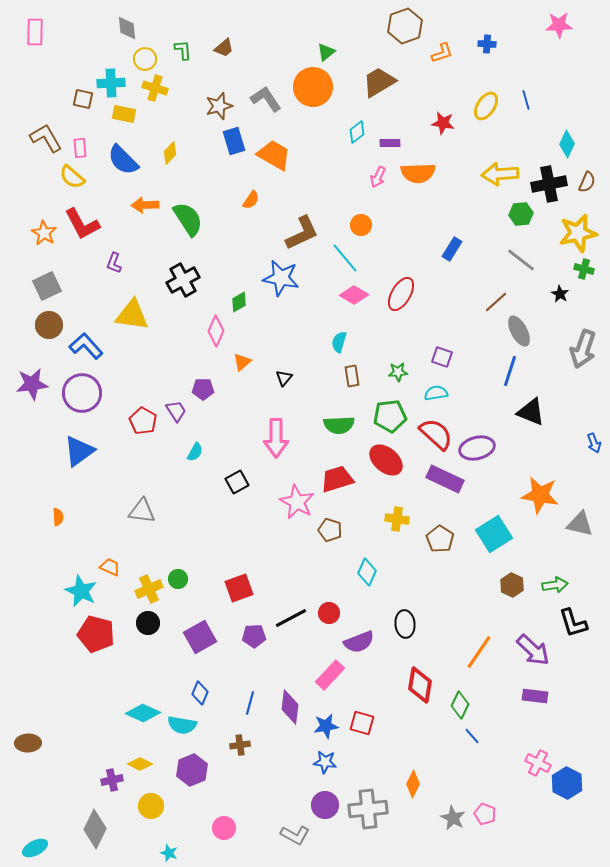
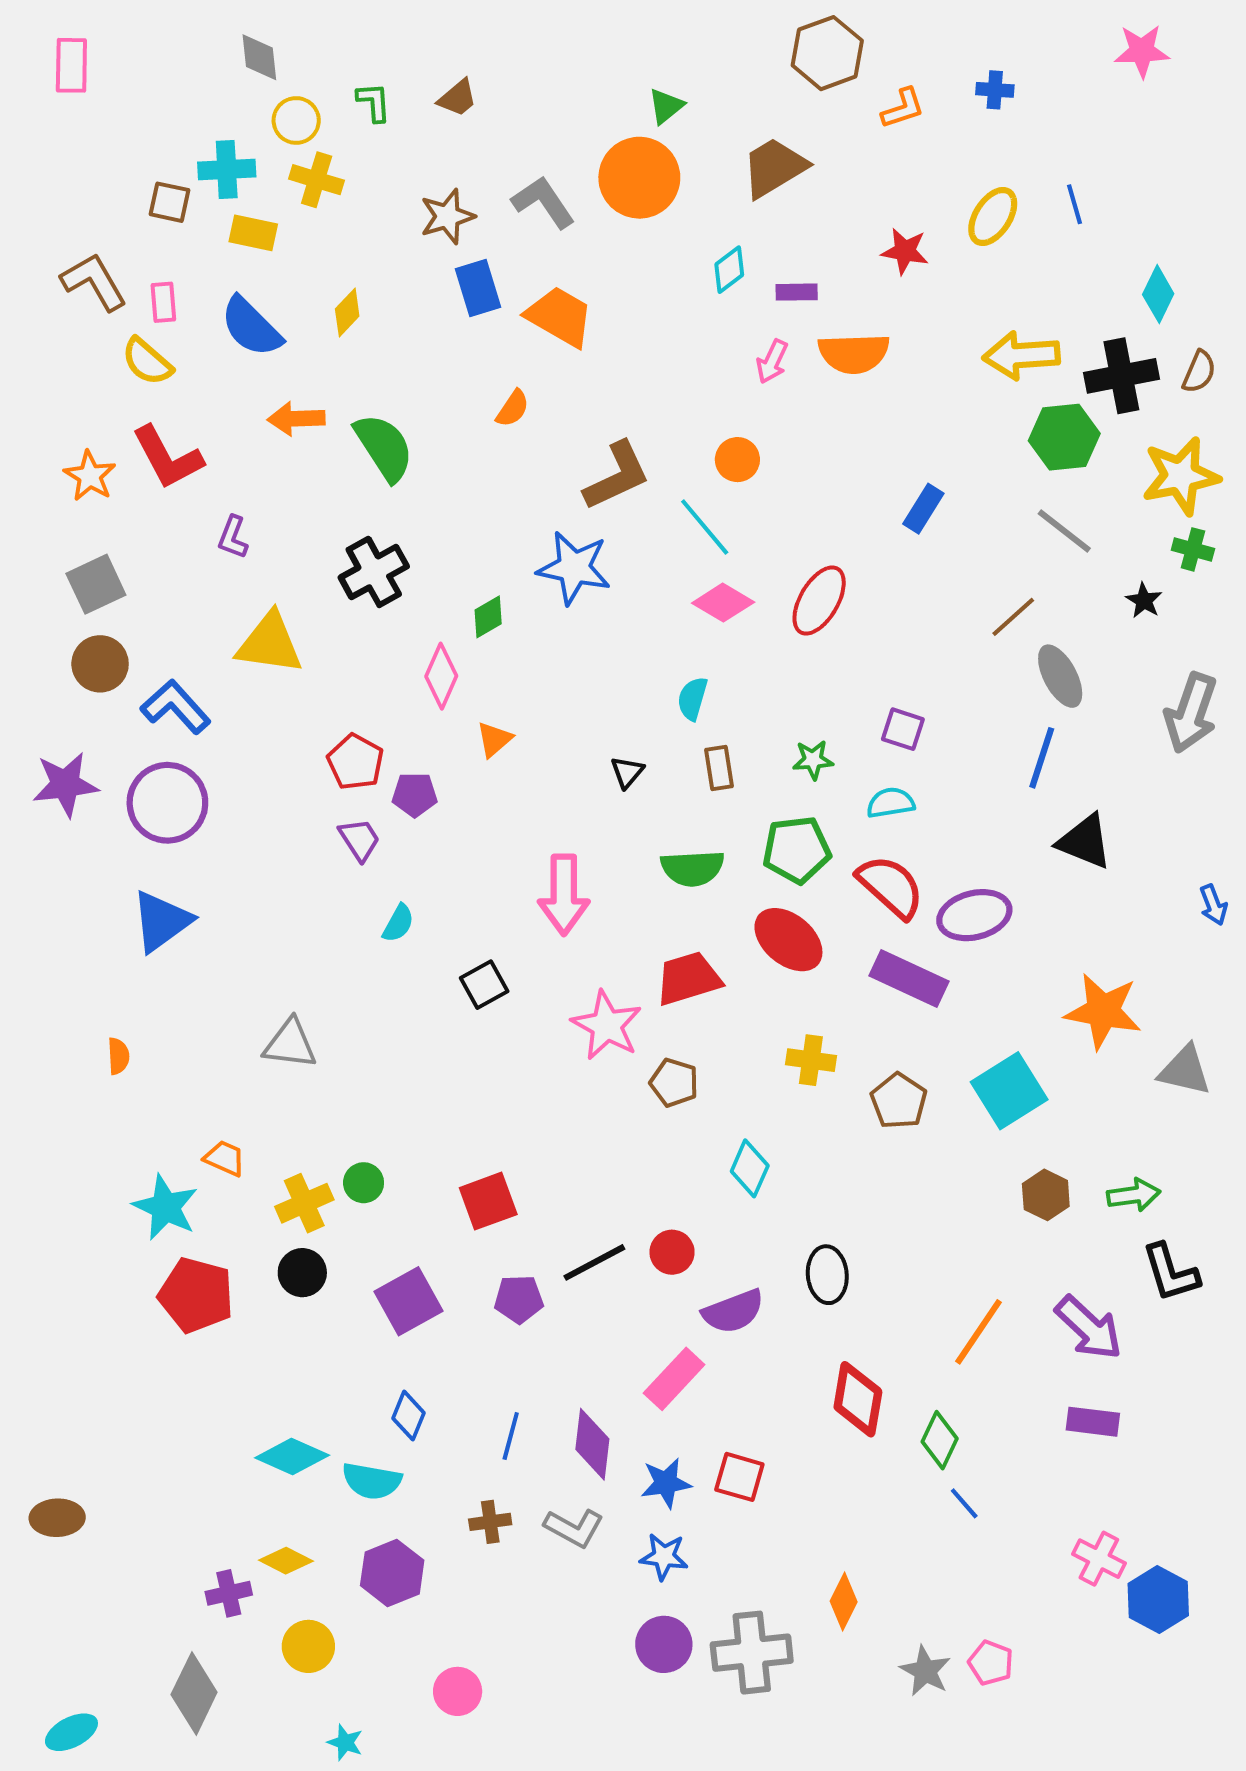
green hexagon: (521, 214) -> (1064, 437), size x1.4
black triangle: (284, 378) -> (627, 772), moved
red pentagon: (143, 421) -> (355, 762), moved
gray L-shape: (295, 835) -> (574, 1528), moved

